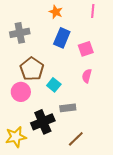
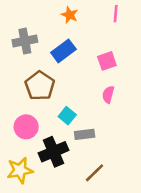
blue rectangle: (62, 38) -> (63, 51), moved, turned 30
cyan square: (54, 85) -> (67, 116), moved
pink circle: (21, 92) -> (26, 127), moved

